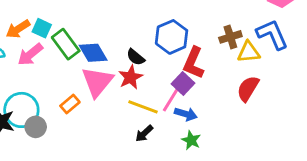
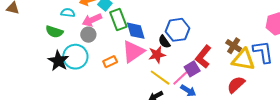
blue hexagon: (172, 37) -> (178, 30), moved
brown cross: (230, 37) -> (234, 46), turned 35
yellow triangle: (249, 52) -> (243, 60), size x1.4
gray circle: (36, 127) -> (88, 35), moved

